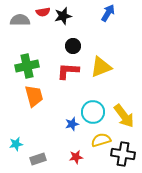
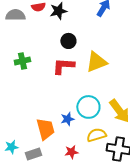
green cross: (27, 66) -> (22, 61), size x0.7
orange trapezoid: (34, 96) -> (45, 129), moved
cyan star: (16, 144) -> (11, 147), moved

